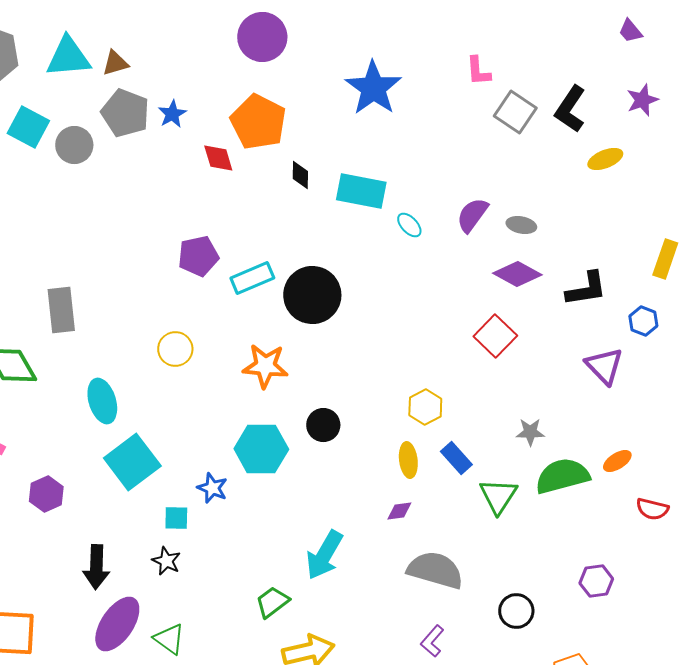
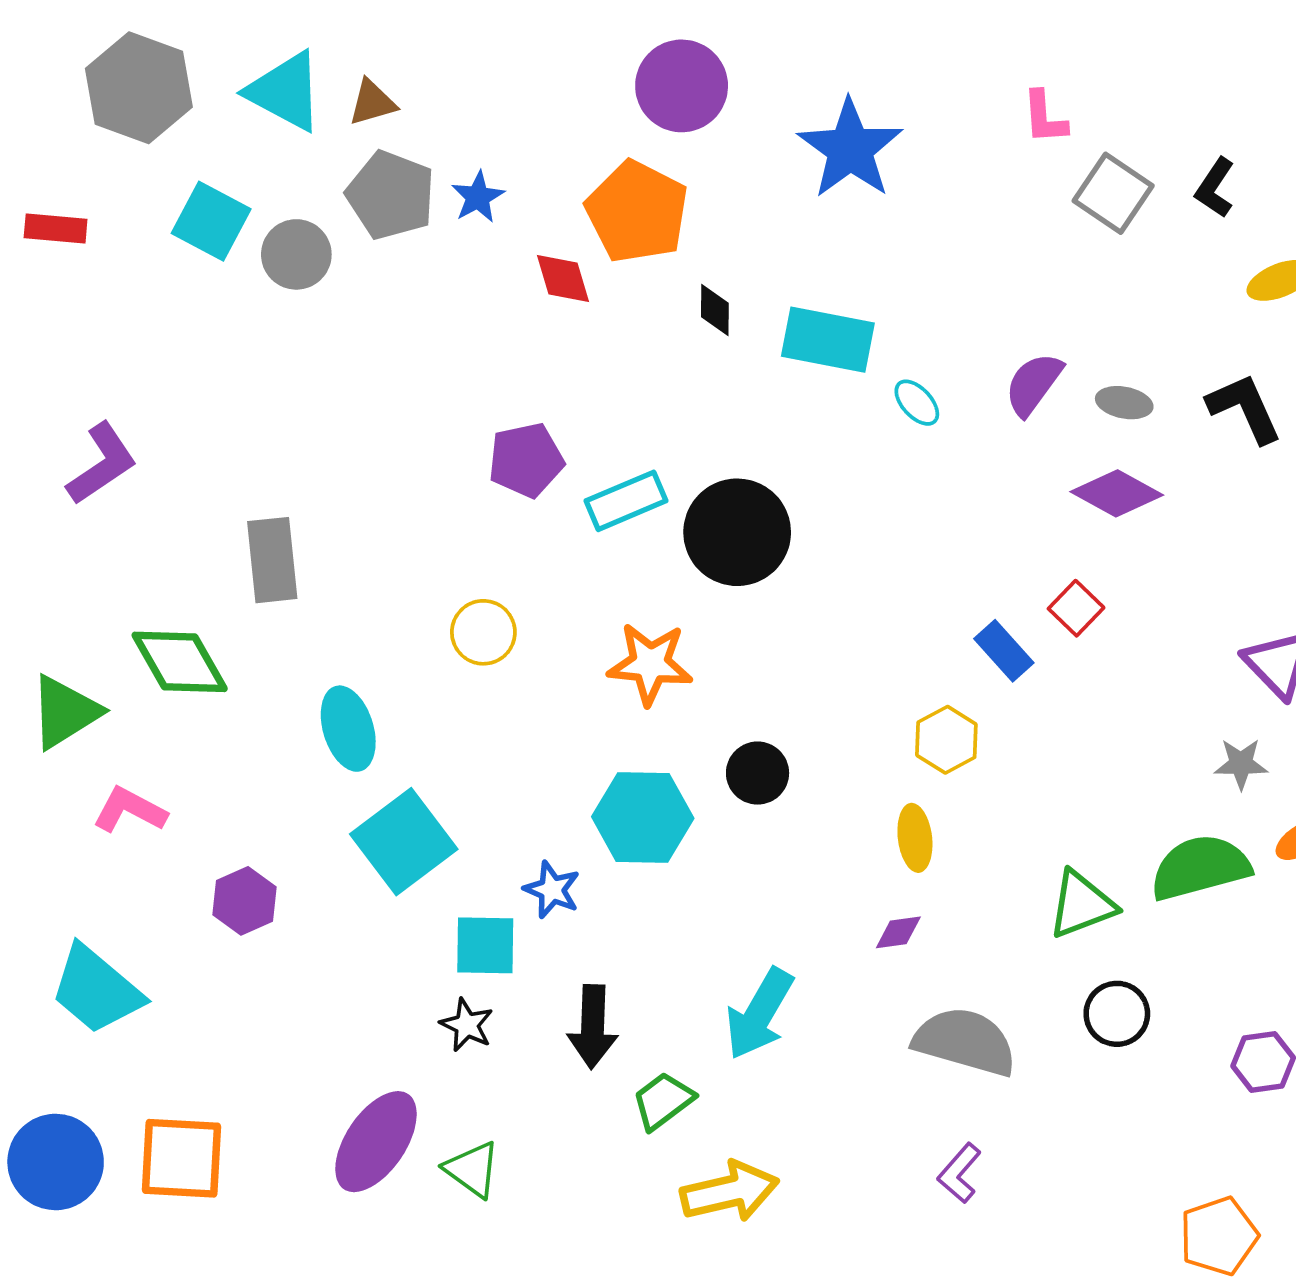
purple circle: (262, 37) -> (682, 86), moved
cyan triangle: (68, 57) -> (285, 91), turned 33
black L-shape: (570, 109) -> (1215, 188), size x0.7
black L-shape: (586, 289) -> (1245, 408), moved, turned -105
red square: (495, 336) -> (1076, 608), size x0.7
gray star: (530, 432) -> (1241, 764), moved
blue rectangle: (456, 458) -> (1004, 651), moved
green triangle: (498, 496) -> (1082, 905), turned 36
cyan square: (176, 518) -> (485, 945), size x1.4
black arrow: (96, 567) -> (593, 1027), moved
black circle: (516, 611) -> (1117, 1014), moved

